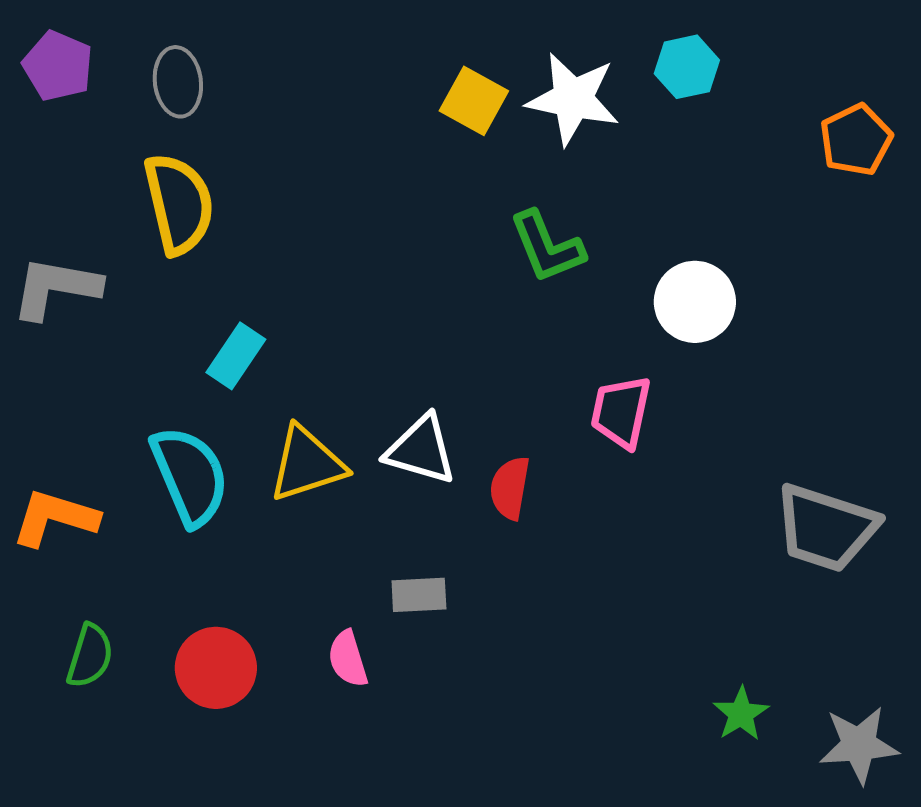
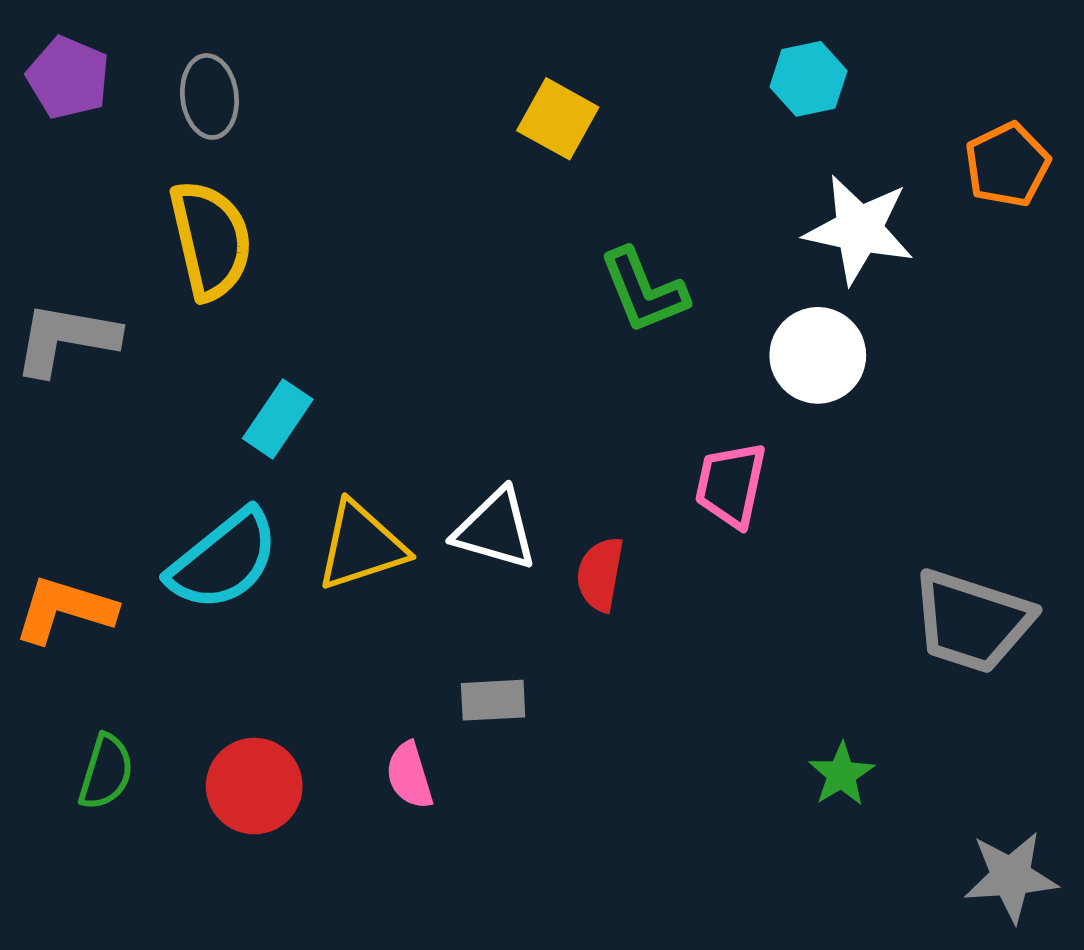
white star: (573, 99) -> (859, 229), moved
cyan semicircle: (190, 476) -> (224, 560), turned 74
green star: (741, 714) -> (841, 774), moved

